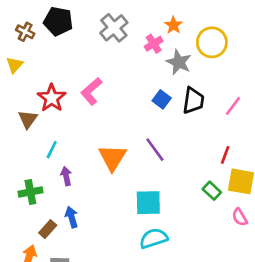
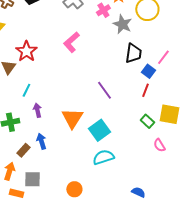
pink L-shape: (91, 91) -> (71, 42), moved
blue square: (162, 99) -> (148, 71), moved
red line: (225, 155) -> (145, 90), moved
orange triangle: (113, 158) -> (72, 118), moved
cyan square: (148, 203) -> (99, 130), turned -35
pink semicircle: (240, 217) -> (159, 145), moved

